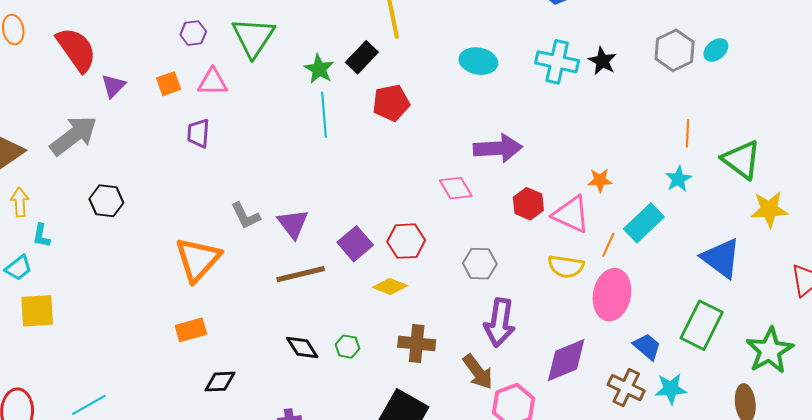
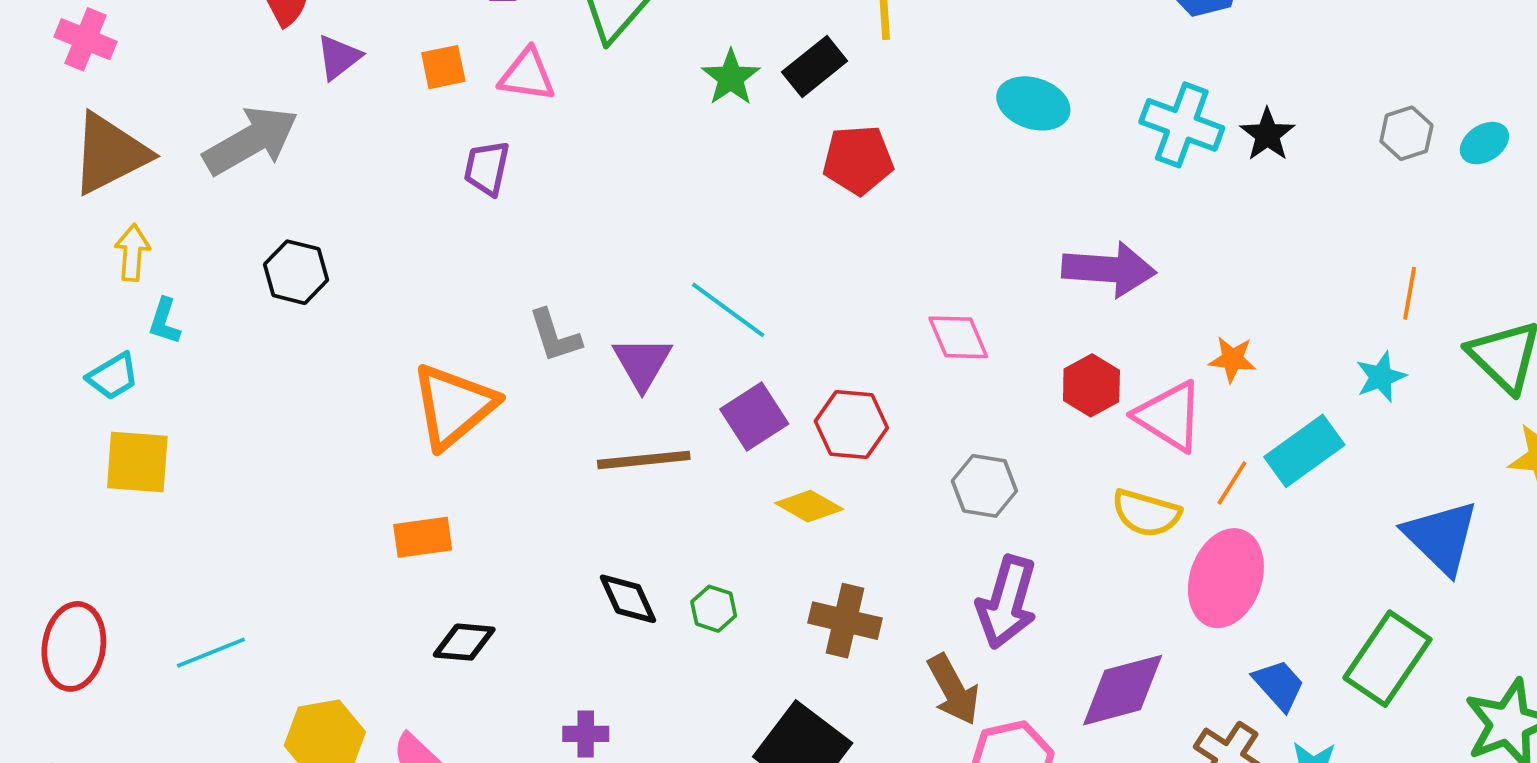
gray hexagon: (675, 50) -> (1406, 133), size x0.7
cyan line: (324, 115) -> (728, 310), moved, turned -57
purple arrow: (498, 148) -> (1109, 269), moved

